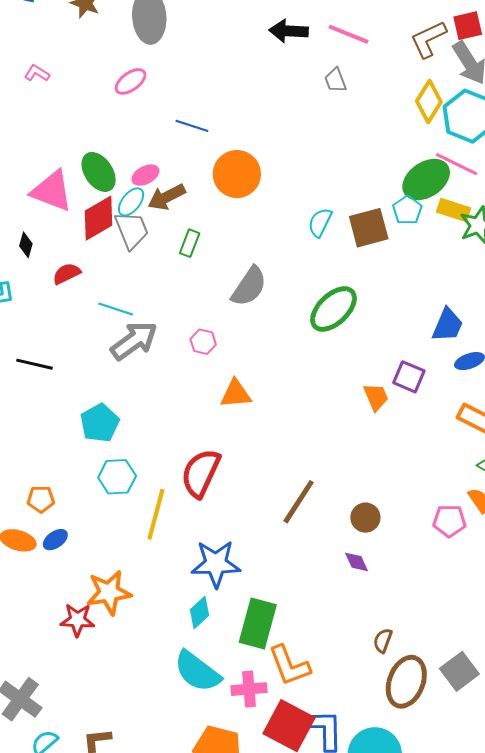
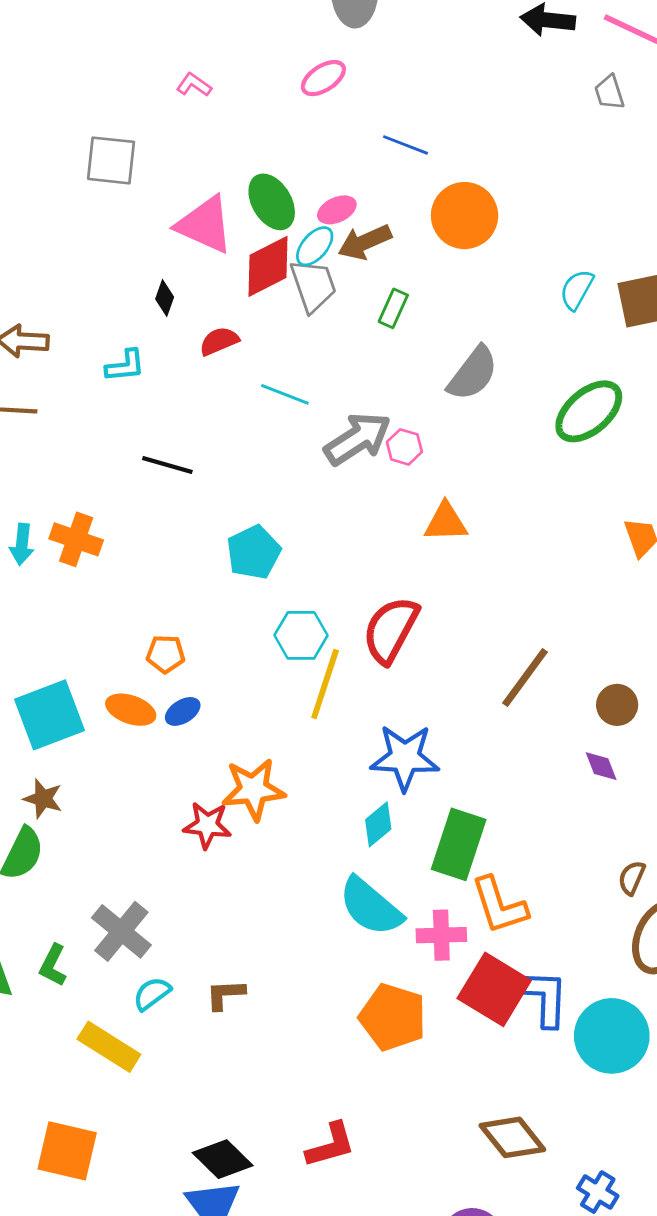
pink L-shape: (37, 73) -> (194, 85), moved
gray arrow: (134, 341) -> (358, 439), moved
cyan hexagon: (117, 477) -> (301, 635), moved

